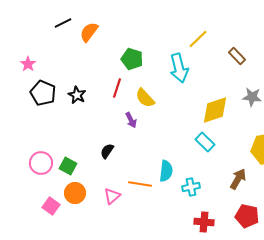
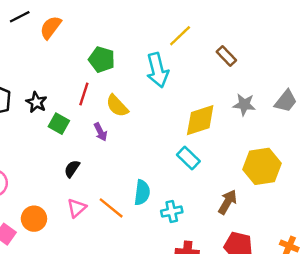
green square: (68, 166) -> (59, 124), moved
orange line: (140, 184) -> (111, 208), turned 30
pink triangle: (112, 196) -> (77, 208), moved

